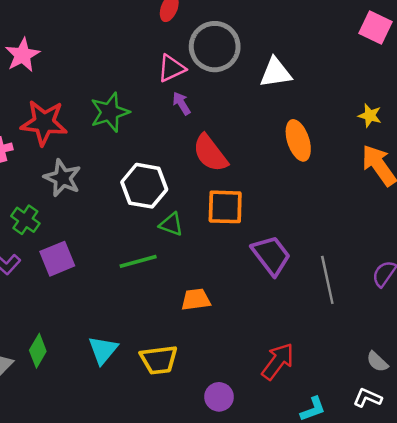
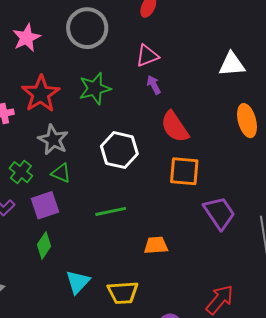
gray circle: (215, 47) -> (87, 28), moved
red star: (44, 123) -> (41, 94), turned 30
green triangle: (171, 224) -> (61, 173), moved
green diamond: (38, 351) -> (44, 245), moved

